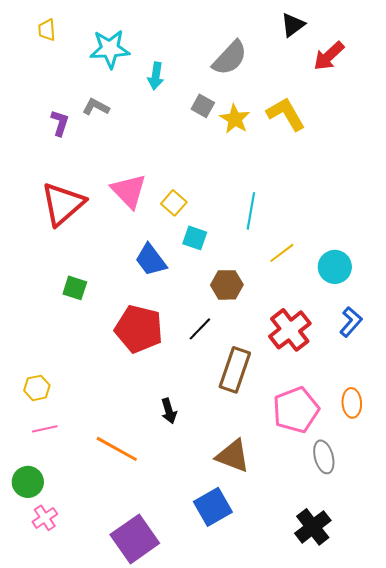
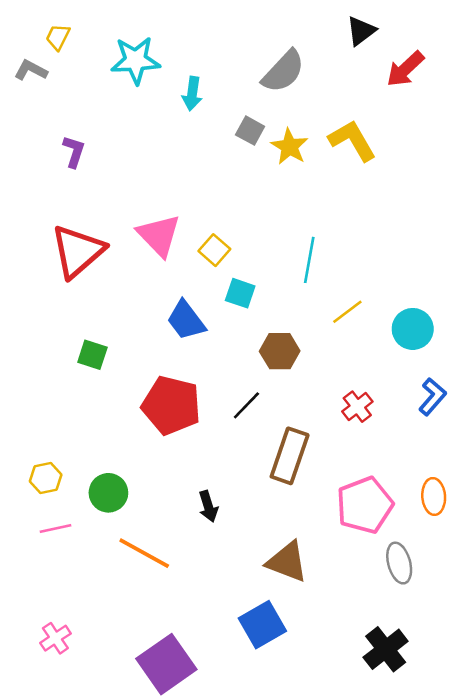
yellow trapezoid: (47, 30) -> (58, 37), turned 30
gray L-shape: (96, 107) -> (31, 70), moved
red cross: (290, 330) -> (357, 407), size x0.6
green circle: (28, 482) -> (108, 493), moved

